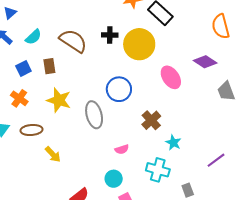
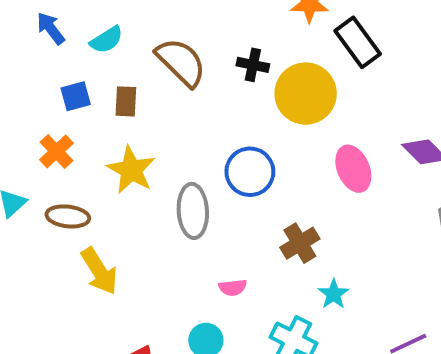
yellow arrow: (53, 154) -> (99, 271), size x1.4

